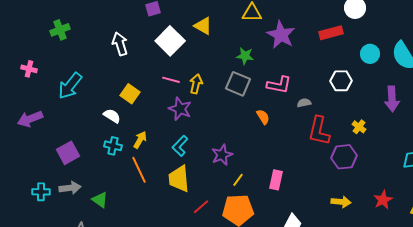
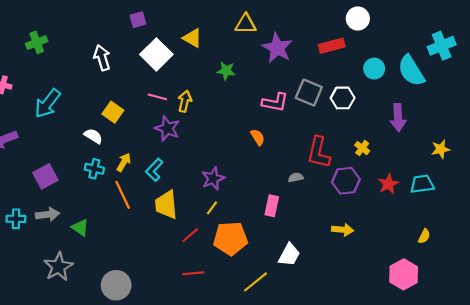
green star: (245, 56) -> (226, 71), moved
gray square: (238, 84) -> (309, 93), moved
gray semicircle: (304, 103) -> (296, 177), moved
cyan L-shape: (180, 146) -> (154, 170), moved
yellow line: (238, 180) -> (212, 208), moved
red star: (383, 200) -> (388, 184), moved

